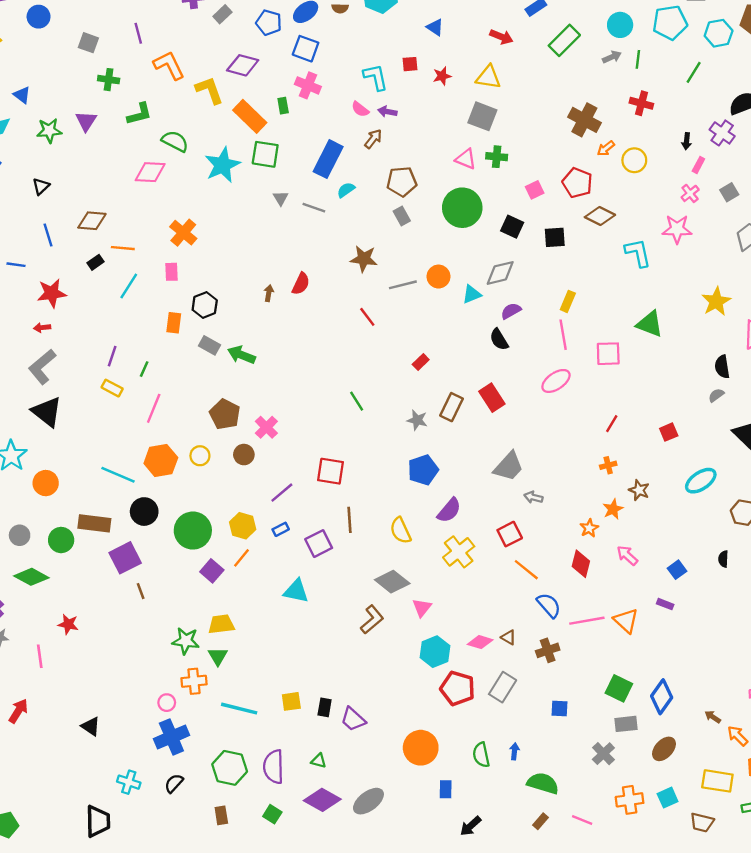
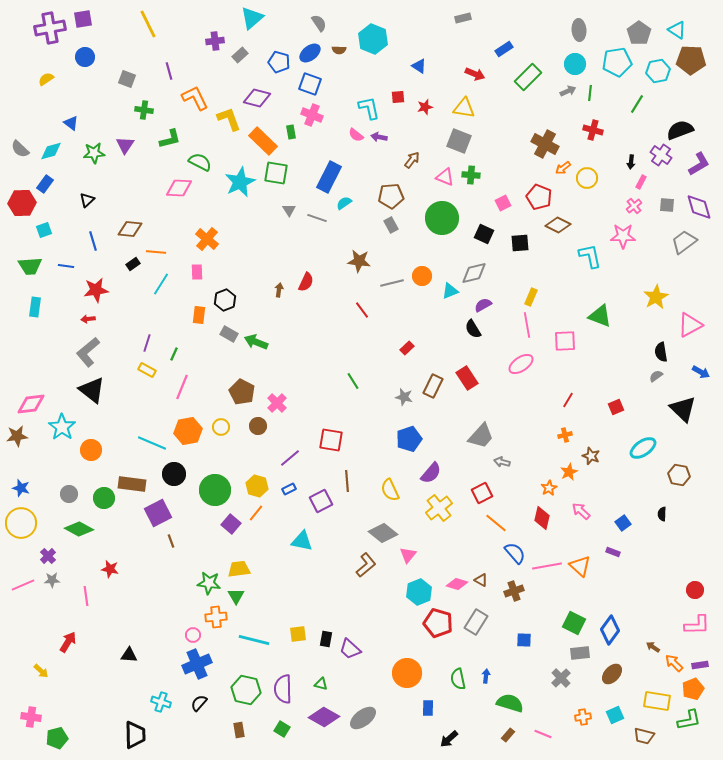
brown arrow: (373, 139) -> (412, 160), moved
gray square: (729, 192) -> (667, 205), turned 35
black triangle: (91, 726) -> (129, 655), turned -30
orange cross: (630, 800) -> (583, 717), size x0.7

